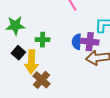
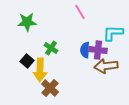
green star: (15, 26) -> (27, 22), moved
green cross: (43, 40) -> (51, 48), turned 32

